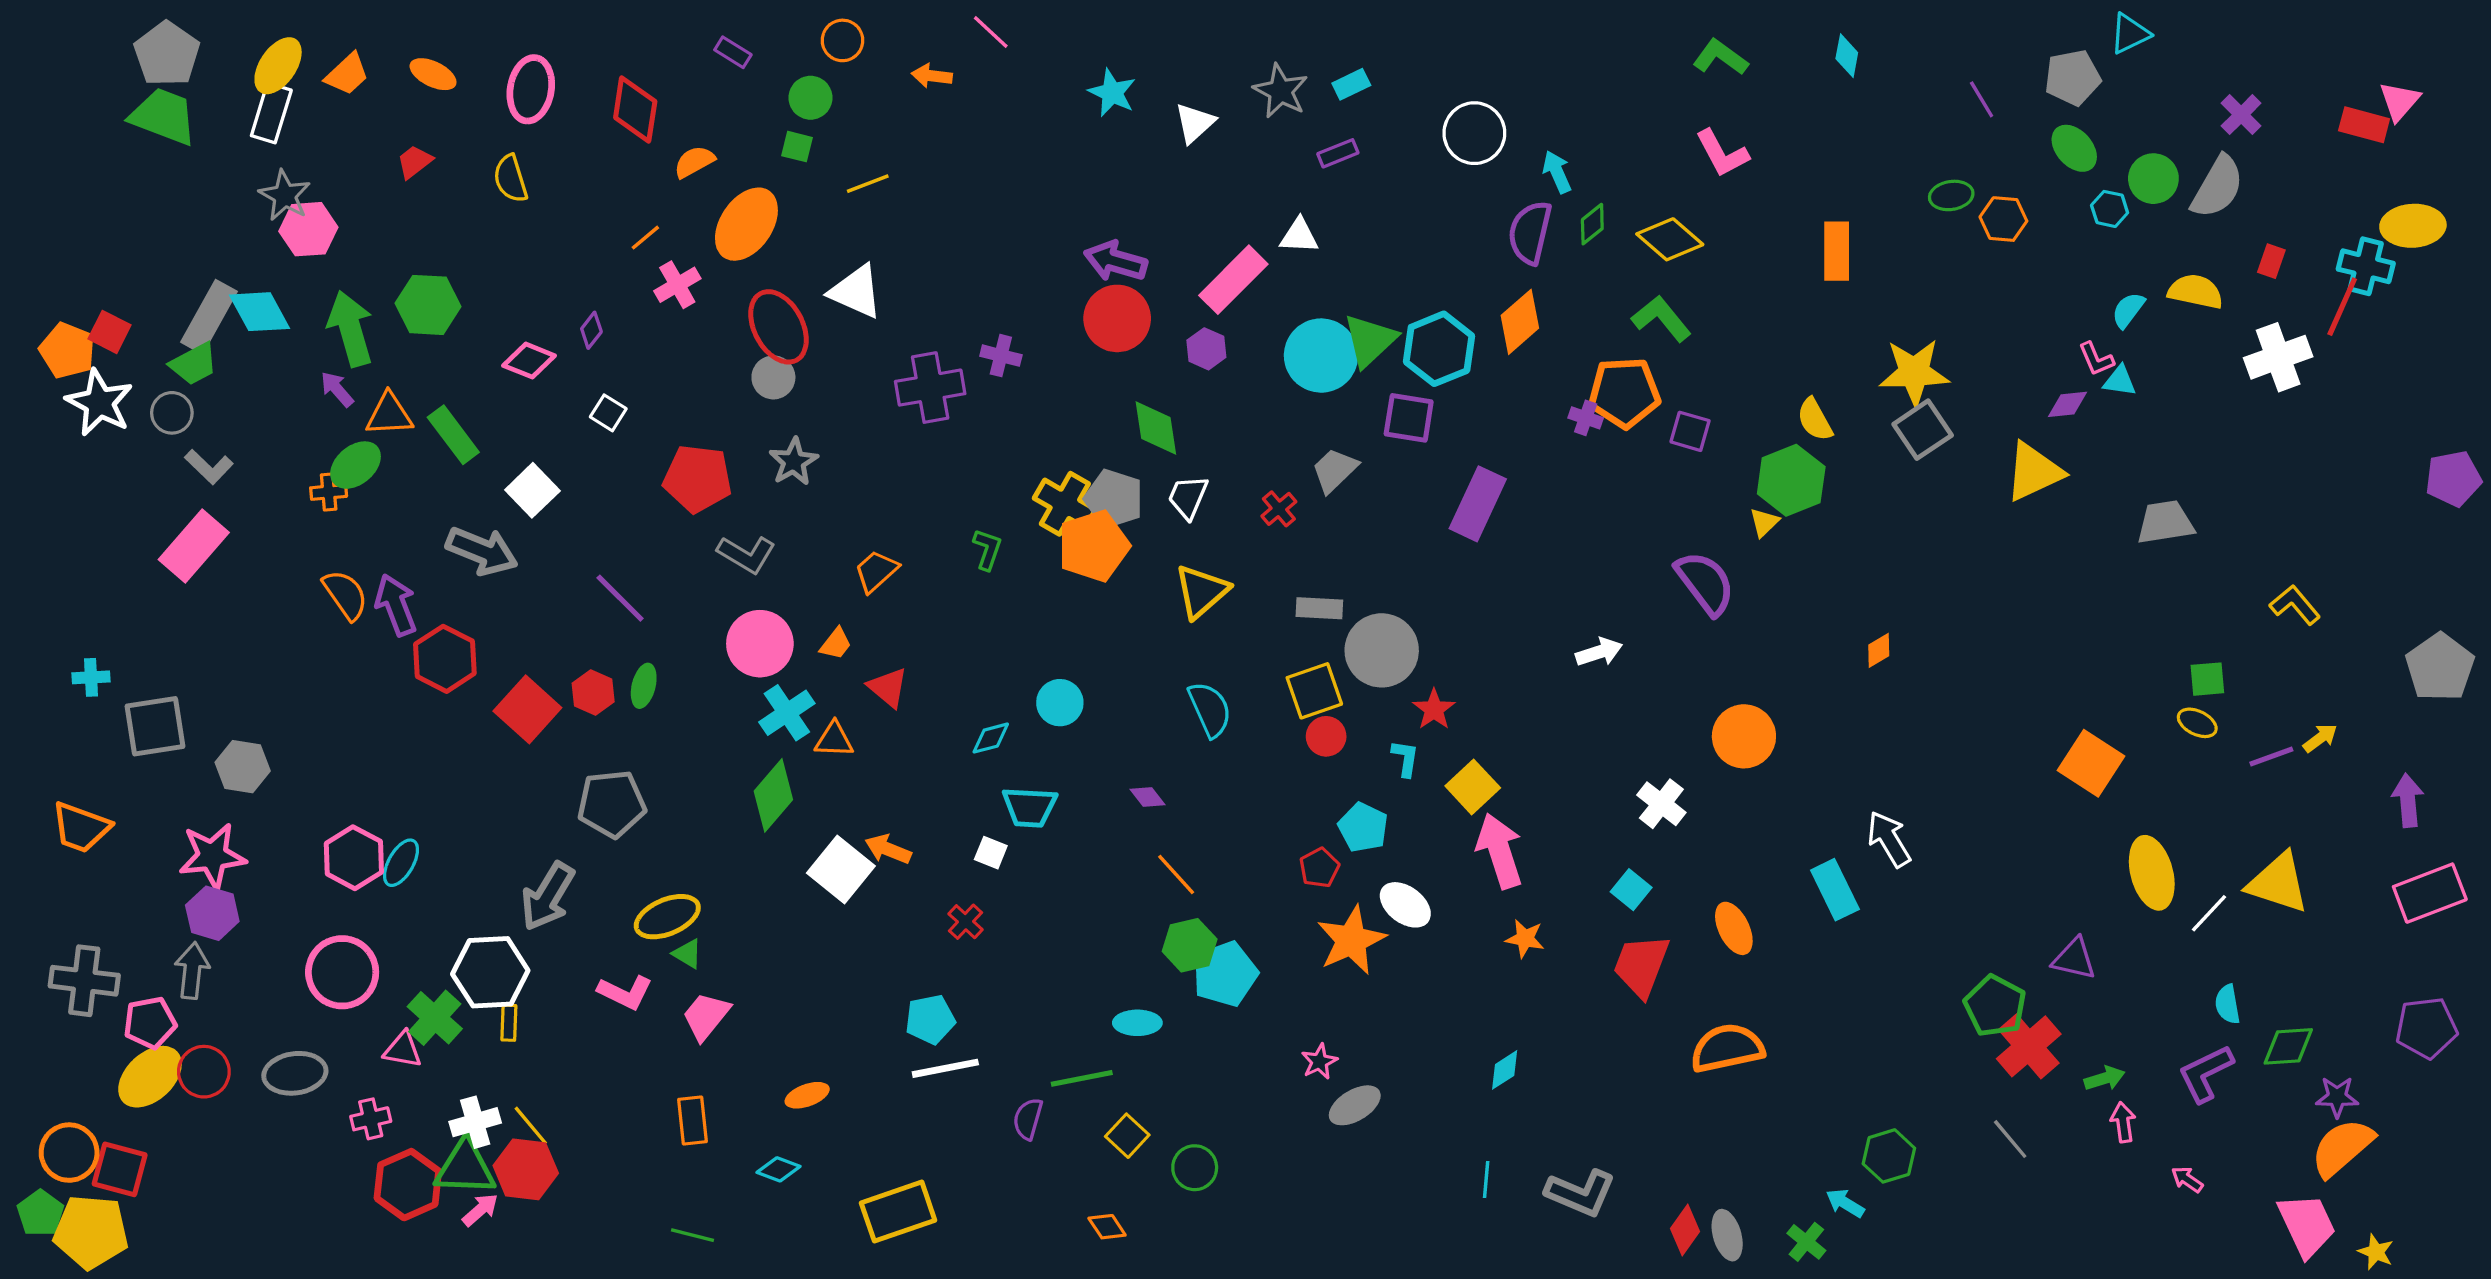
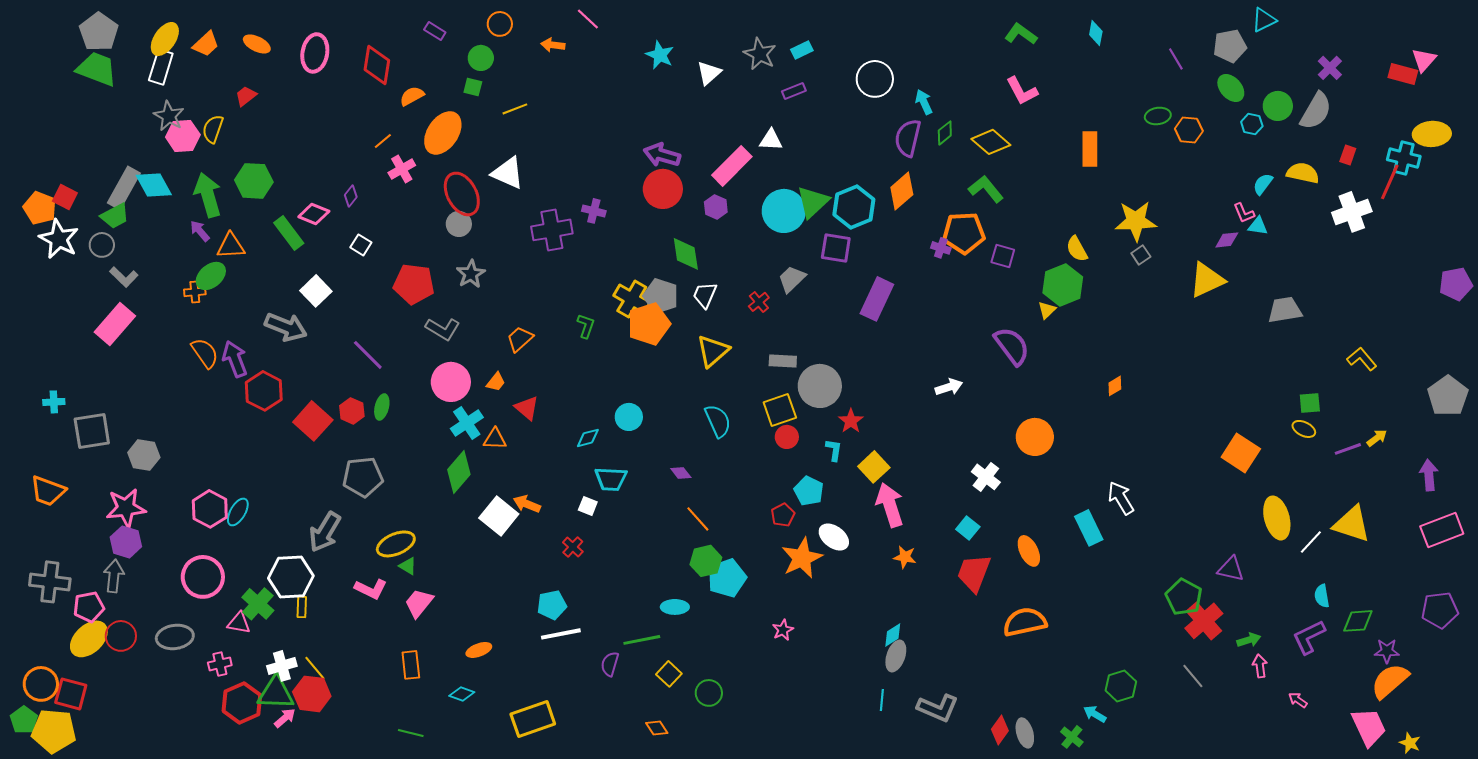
yellow semicircle: (511, 179) -> (213, 129), moved, turned 36
gray square: (1923, 430) -> (1141, 255), size x0.6
green rectangle: (453, 435) -> (289, 233), moved
gray ellipse: (1355, 1105) -> (896, 656), moved, turned -40

